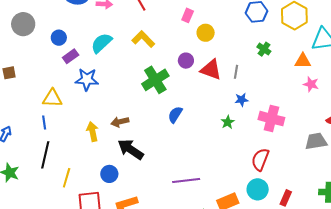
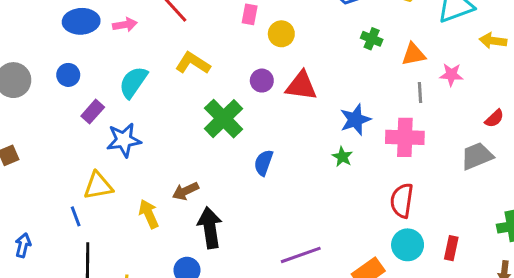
blue circle: (59, 38) -> (68, 75), moved
orange triangle: (303, 61) -> (413, 54), moved
gray line: (236, 72) -> (420, 93), moved
yellow triangle: (52, 98) -> (98, 186), moved
blue star: (242, 100) -> (355, 120), size x1.5
black arrow: (131, 149) -> (210, 228), turned 60

